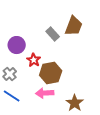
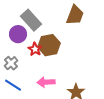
gray rectangle: (53, 34) -> (31, 20), moved, size x1.5
brown hexagon: (51, 73) -> (49, 45), moved

